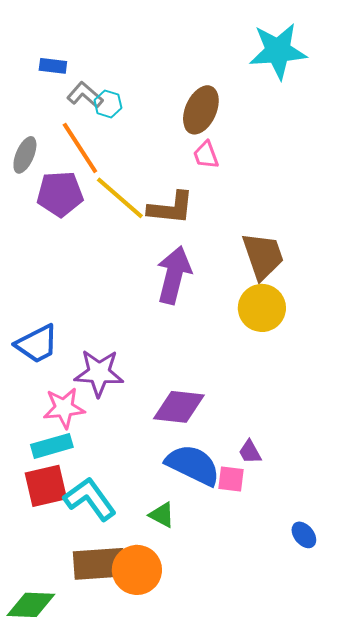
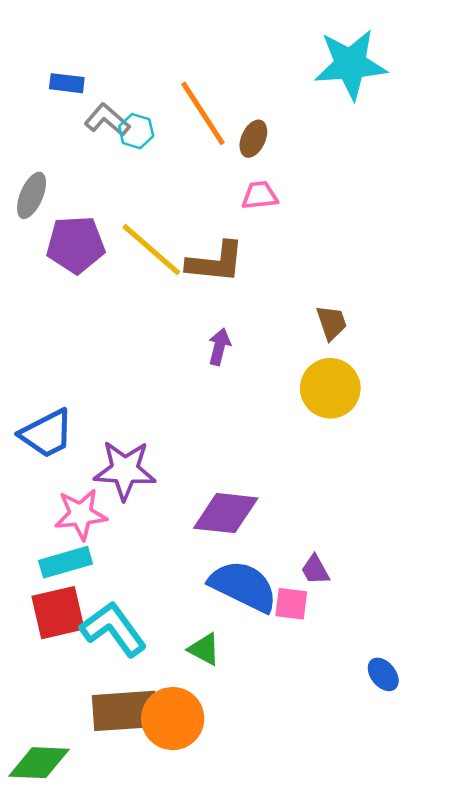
brown ellipse: (201, 110) -> (253, 139), size x0.6
orange line: (80, 148) -> (203, 113), moved
pink trapezoid: (206, 155) -> (260, 195), turned 104
brown trapezoid: (263, 256) -> (332, 323), size x0.6
purple arrow: (174, 275) -> (219, 347), size x0.5

